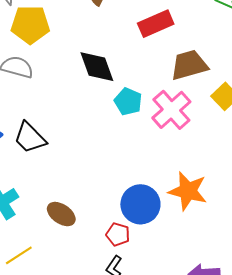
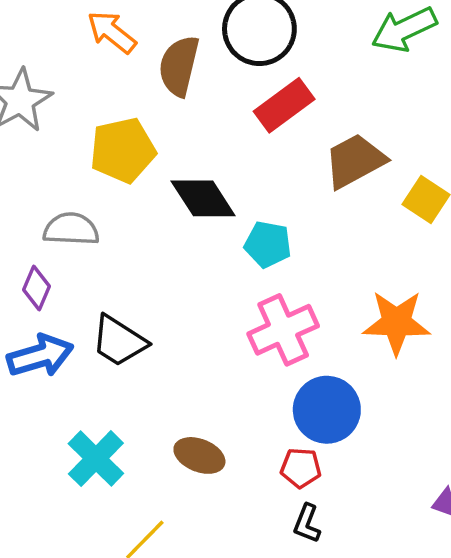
yellow pentagon: (30, 25) -> (123, 150), moved
pink cross: (171, 110) -> (283, 330), moved, turned 30
orange star: (188, 191) -> (397, 323), moved

